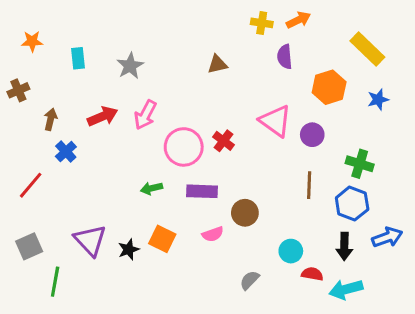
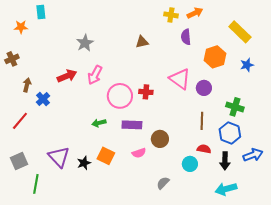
cyan rectangle: (78, 58) -> (41, 12), moved
brown arrow: (51, 119) -> (27, 85), moved
red cross: (223, 141) -> (146, 92), turned -32
red semicircle: (312, 274) -> (204, 149), moved

